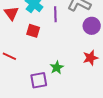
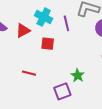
red triangle: (11, 13) -> (23, 31), turned 49

